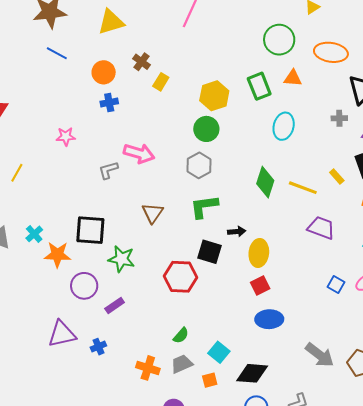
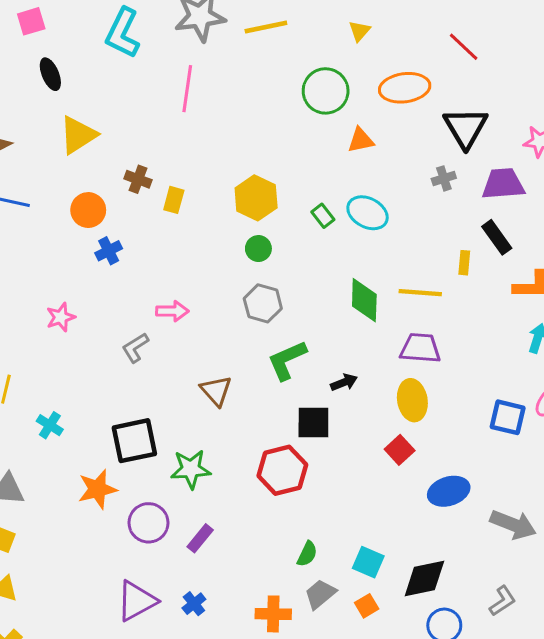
green rectangle: (259, 86) -> (323, 216), moved, size x0.6
cyan ellipse: (284, 126) -> (368, 213), turned -60
green circle: (206, 129) -> (258, 249), size x0.7
pink arrow: (139, 153) -> (172, 311), size x0.7
yellow rectangle: (337, 177) -> (464, 263), turned 63
purple trapezoid: (321, 228) -> (420, 348), moved
cyan cross: (34, 234) -> (50, 425), moved
yellow ellipse: (259, 253) -> (412, 400), moved
blue square: (336, 285) -> (508, 417), size x1.4
blue ellipse: (269, 319) -> (449, 491), moved

